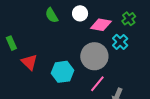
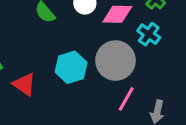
cyan hexagon: (62, 72) -> (71, 67), moved

